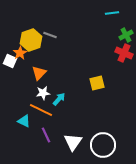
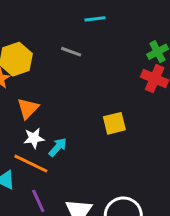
cyan line: (112, 13) -> (95, 19), moved
gray line: (50, 35) -> (71, 52), moved

